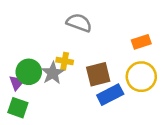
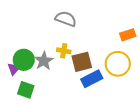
orange rectangle: (141, 42) -> (128, 35), moved
yellow cross: (65, 61) -> (64, 51), moved
green square: (18, 108) -> (26, 90), moved

